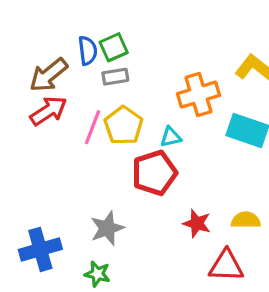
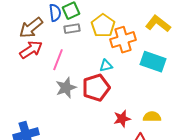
yellow pentagon: (123, 126) -> (103, 26), moved
red star: (197, 223) -> (122, 119), turned -30
gray star: (107, 228) -> (66, 88), moved

